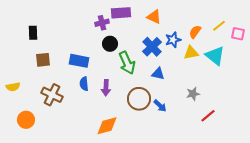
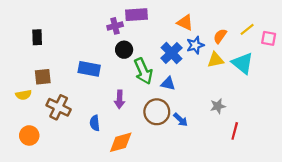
orange triangle: (154, 17) -> (185, 23), moved
brown square: (43, 60) -> (43, 77), moved
blue triangle: (158, 74) -> (168, 84), moved
blue semicircle: (84, 84) -> (95, 123), moved
yellow semicircle: (13, 87) -> (24, 95), moved
red line: (208, 116) -> (235, 131), turned -35

